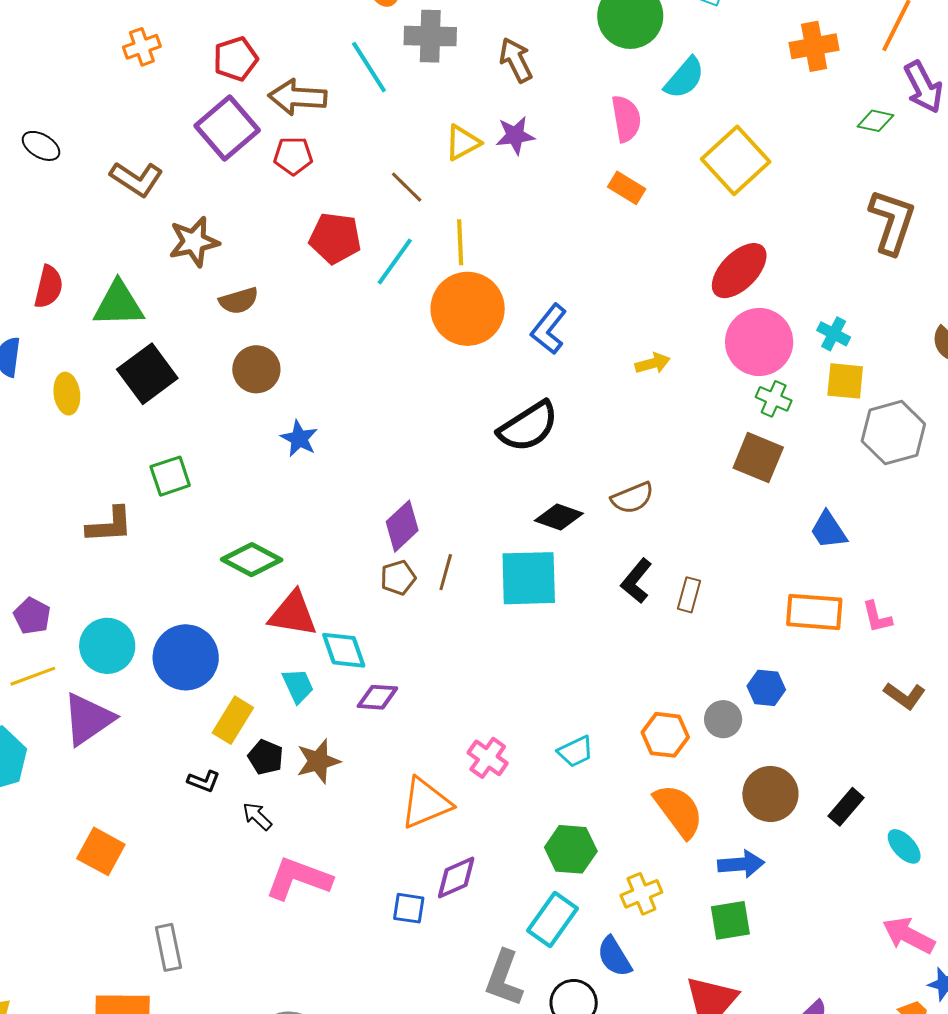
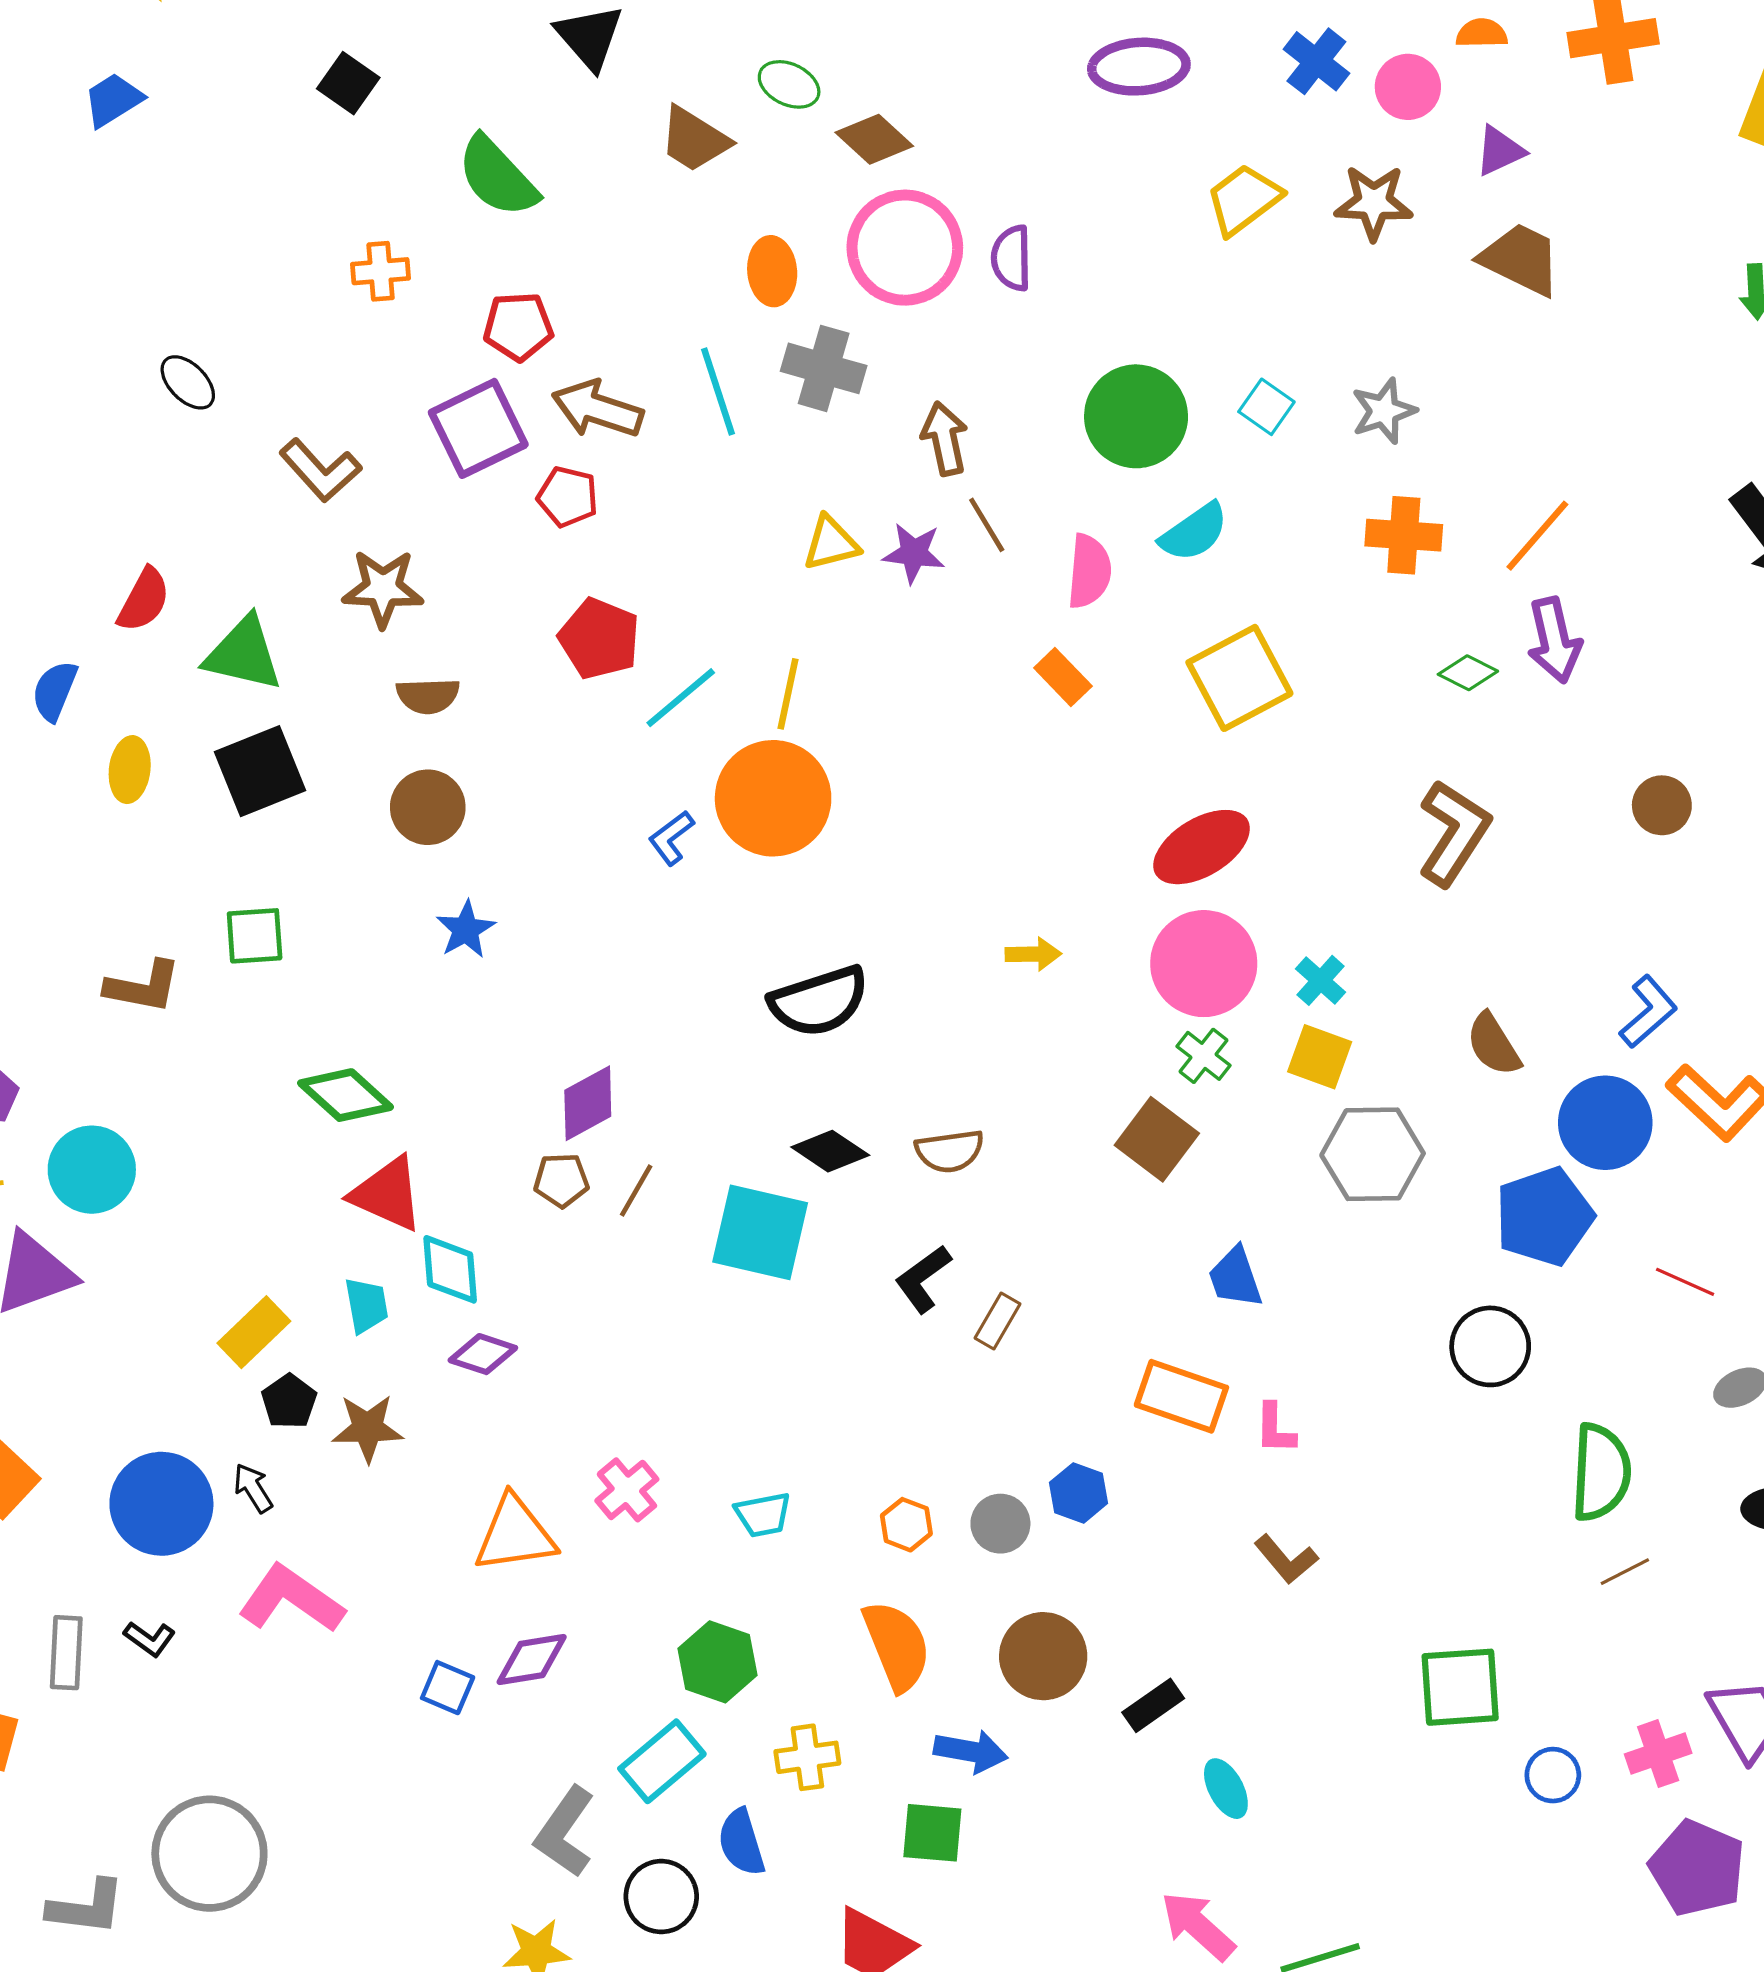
brown line: (407, 187) -> (987, 525), moved
blue L-shape: (549, 329) -> (671, 838), moved, size x0.7
blue circle: (186, 657) -> (161, 1504), moved
orange hexagon: (665, 735) -> (906, 1525), size x0.7
black L-shape: (204, 781) -> (150, 1639), moved

